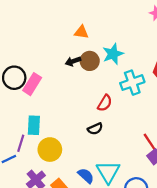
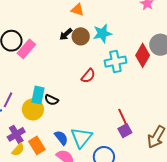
black arrow: (73, 61) -> (66, 34), turned -32
cyan rectangle: (34, 125) -> (38, 95), moved
black semicircle: (95, 129) -> (51, 100), moved, turned 40

